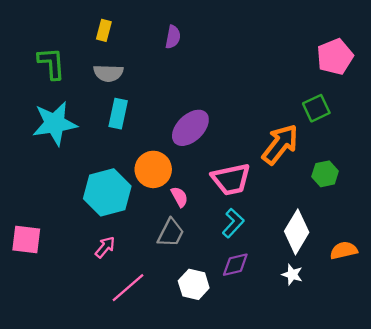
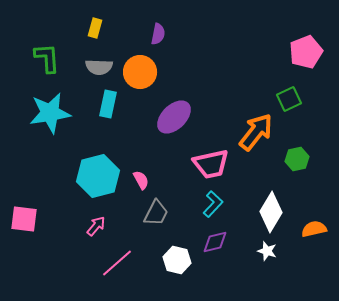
orange circle: (153, 169) -> (140, 72), moved
pink semicircle: (179, 197) -> (141, 180), moved

